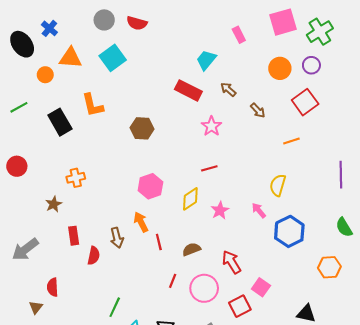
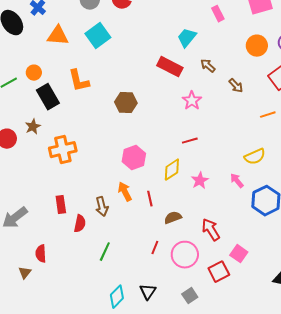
orange circle: (45, 75) -> (34, 73), moved
orange cross: (76, 178) -> (63, 150), size x1.5
yellow semicircle: (278, 185) -> (255, 157), turned -130
brown star: (54, 204) -> (33, 127), moved
red line: (159, 242) -> (150, 199), moved
green line: (115, 307) -> (105, 252), moved

